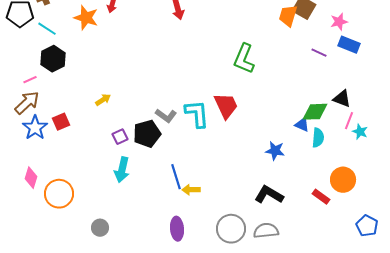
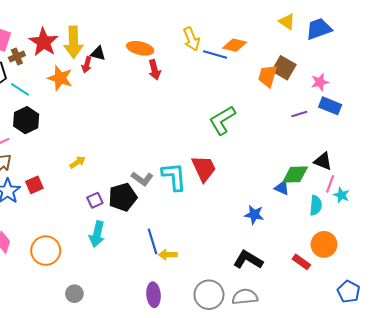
purple line: (319, 53) -> (299, 114), turned -42
green L-shape: (244, 59) -> (222, 120), turned 36
cyan semicircle: (318, 138) -> (316, 205), moved
orange circle: (59, 194) -> (46, 251), moved

